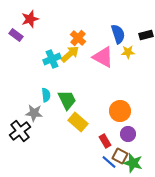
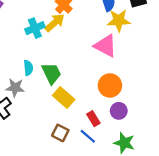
yellow star: (128, 52) -> (119, 20), size x1.5
pink triangle: (103, 57) -> (106, 46), moved
brown square: (120, 156) -> (60, 133), moved
blue line: (109, 162) -> (88, 136), moved

